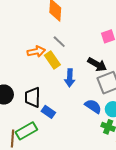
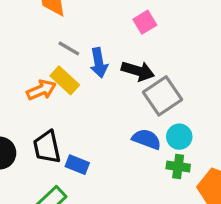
orange arrow: (36, 51) -> (41, 90), moved
blue arrow: (70, 78) -> (99, 63), moved

